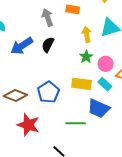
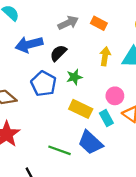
gray arrow: (48, 17) -> (68, 23), turned 66
green star: (86, 57) -> (74, 77), moved
blue pentagon: (48, 92) -> (44, 84), moved, turned -30

